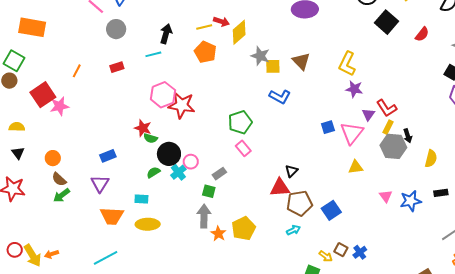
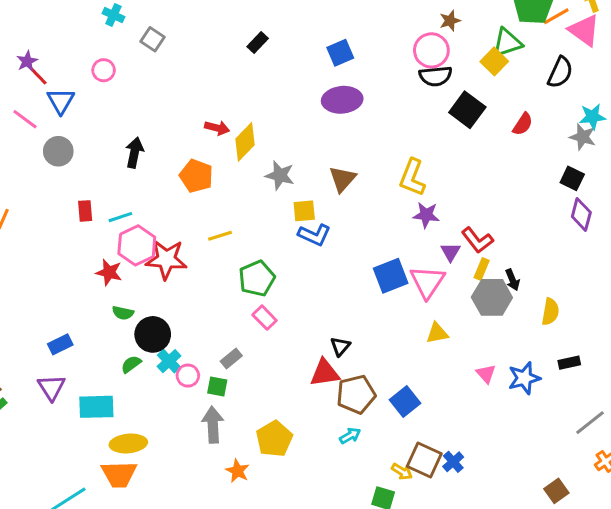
yellow line: (204, 27) -> (220, 236), moved
cyan line: (153, 54) -> (120, 217), moved
brown triangle: (301, 61) -> (342, 179), turned 30
yellow square: (273, 66) -> (304, 211), moved
red rectangle: (117, 67) -> (85, 211), moved, turned -72
blue square: (328, 127) -> (391, 276), size x1.6
red star: (143, 128) -> (109, 272), moved
pink circle: (191, 162) -> (188, 376), moved
cyan rectangle: (141, 199) -> (96, 407), moved, size x1.6
orange trapezoid: (112, 216) -> (119, 474), moved
orange star: (218, 234) -> (238, 471), moved
brown square: (341, 250) -> (424, 460), size x1.6

